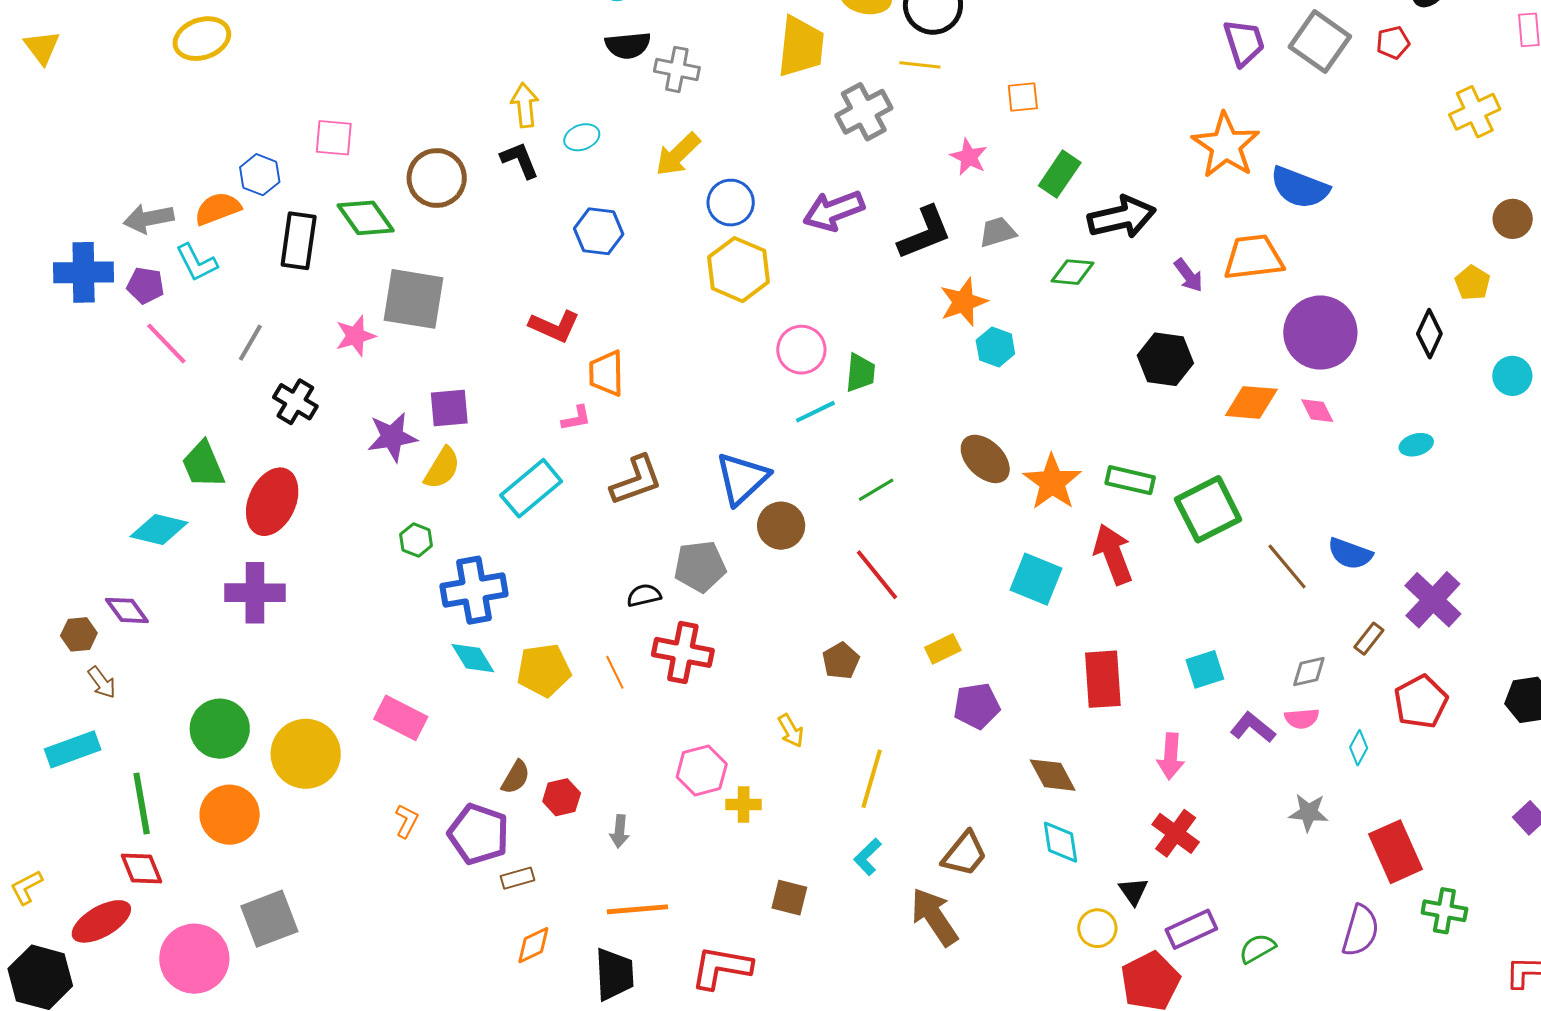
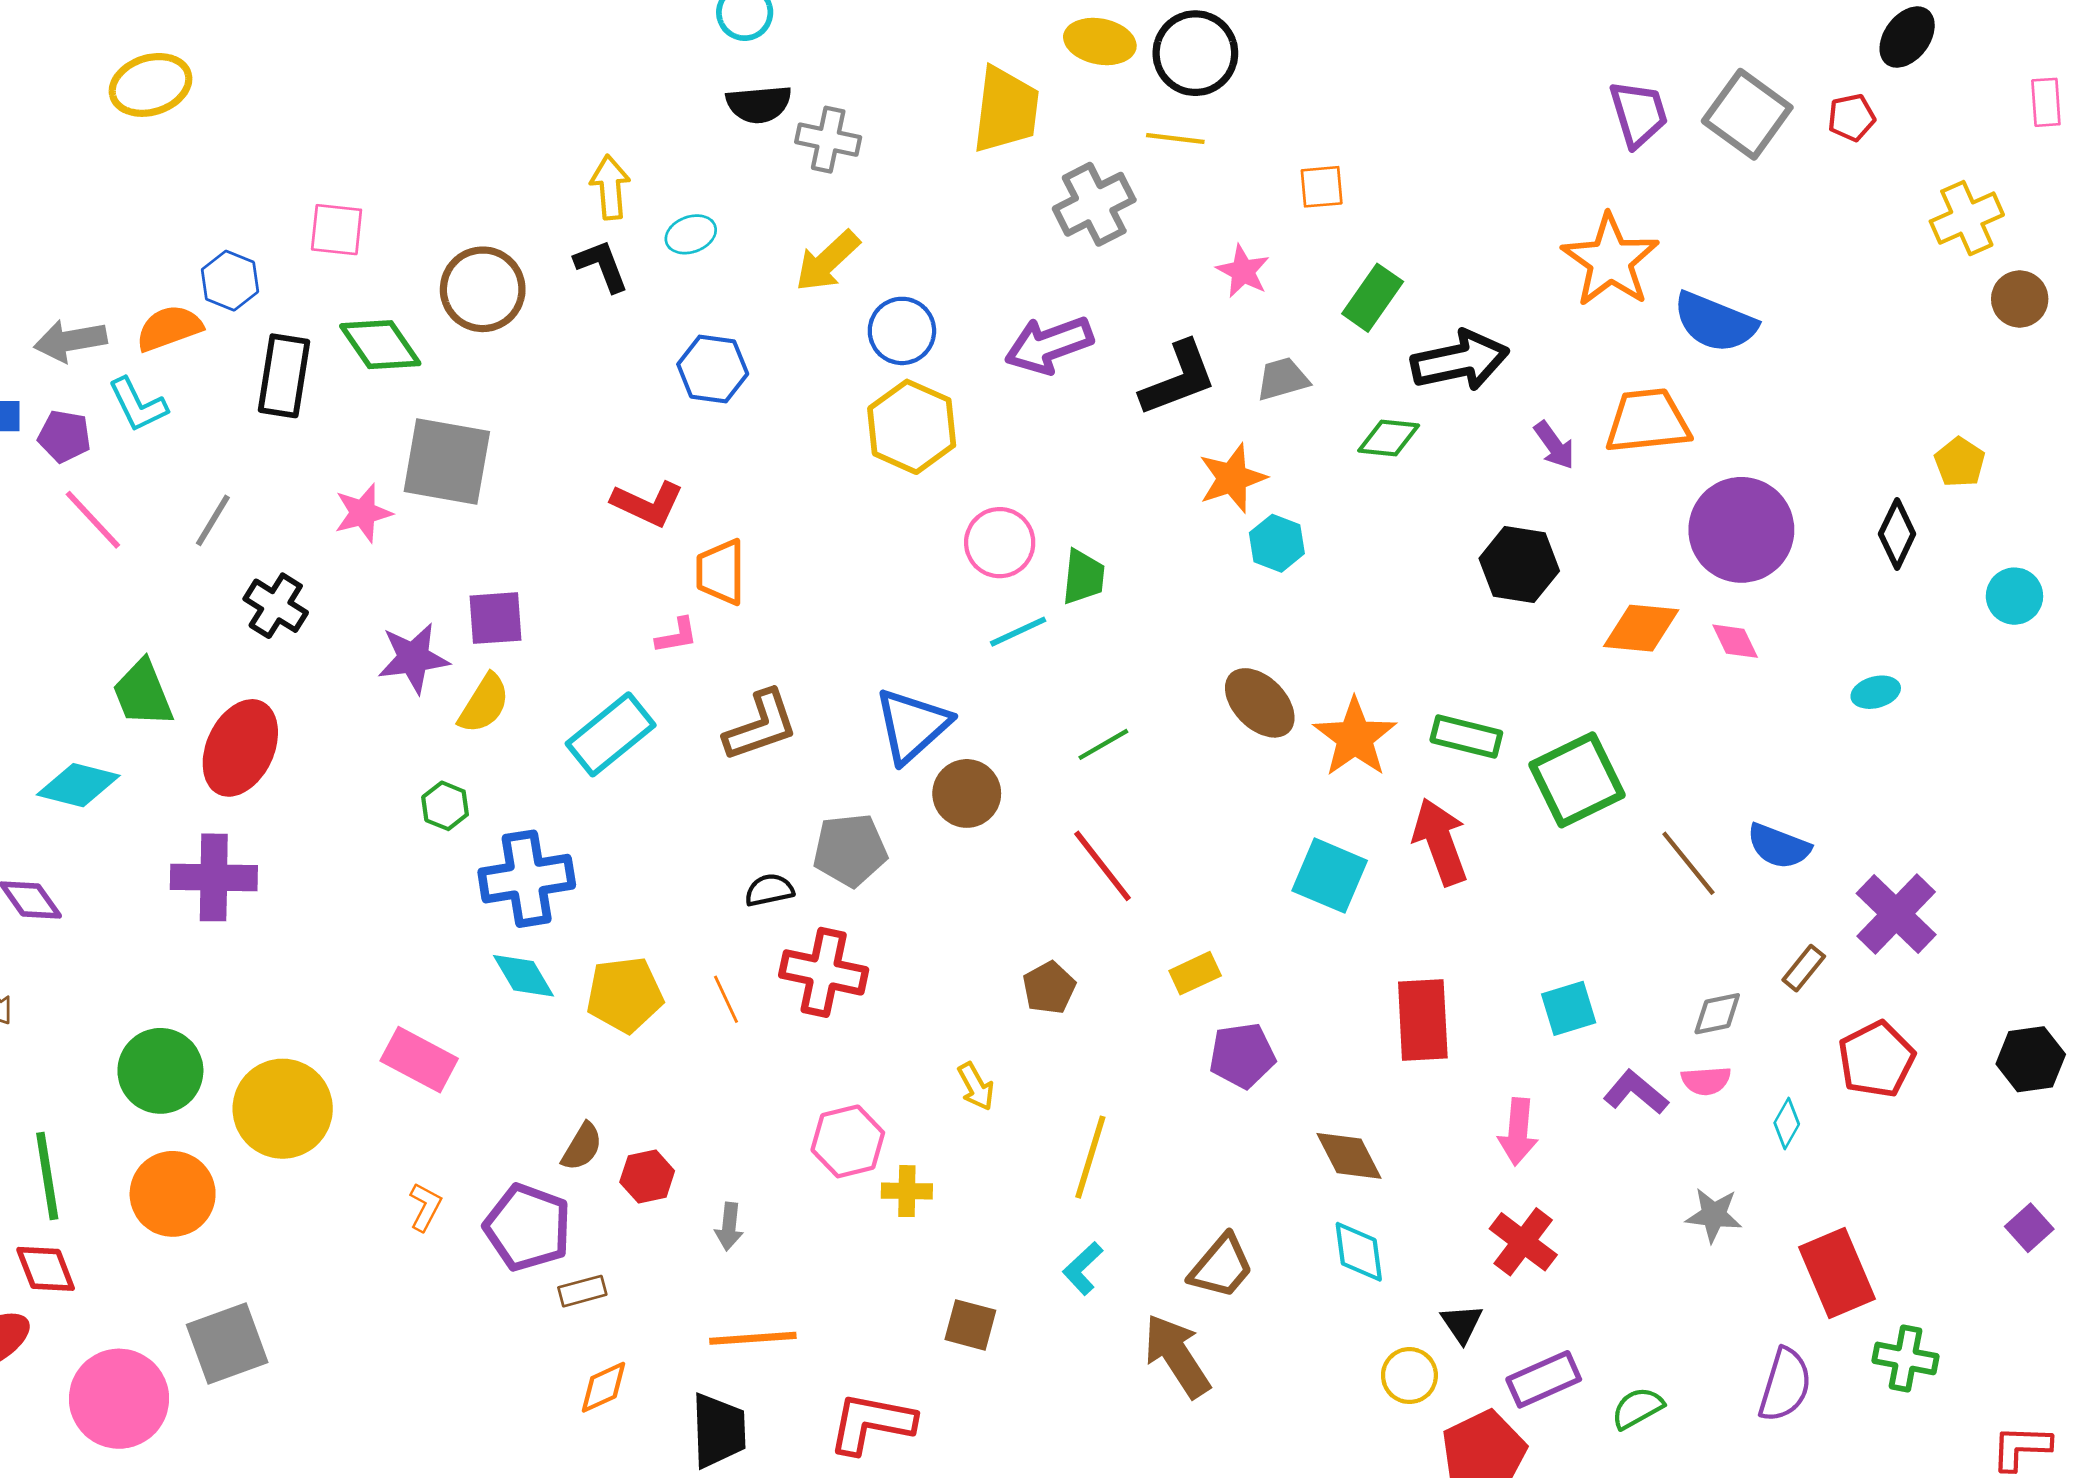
brown circle: (1513, 219) -> (2020, 299), moved

